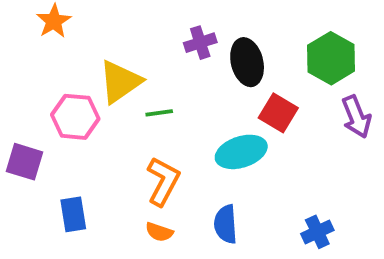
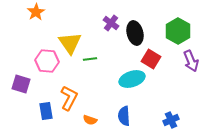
purple cross: (200, 43) -> (111, 23), turned -35
yellow triangle: (120, 82) -> (70, 43), turned -30
orange L-shape: (163, 181) -> (69, 98), moved

